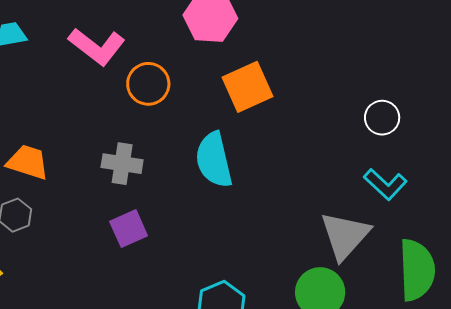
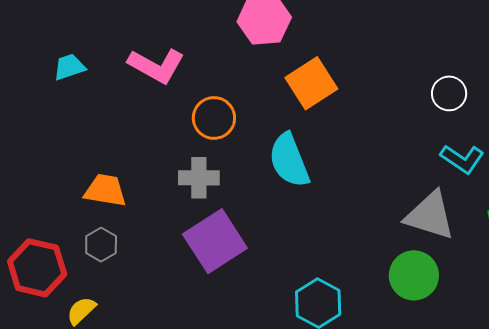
orange circle: (148, 84) -> (214, 118), moved
purple square: (129, 229) -> (215, 241), size x1.6
gray triangle: (345, 235) -> (430, 216), turned -46

